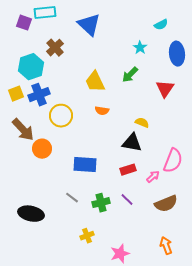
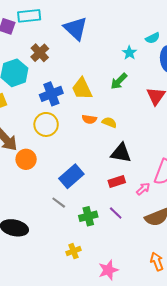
cyan semicircle: (161, 25) -> (153, 38), moved
blue cross: (39, 95) -> (51, 94), moved
yellow semicircle: (142, 123) -> (109, 122), moved
blue rectangle: (85, 165) -> (71, 176), turned -45
gray line: (72, 198) -> (59, 203), moved

